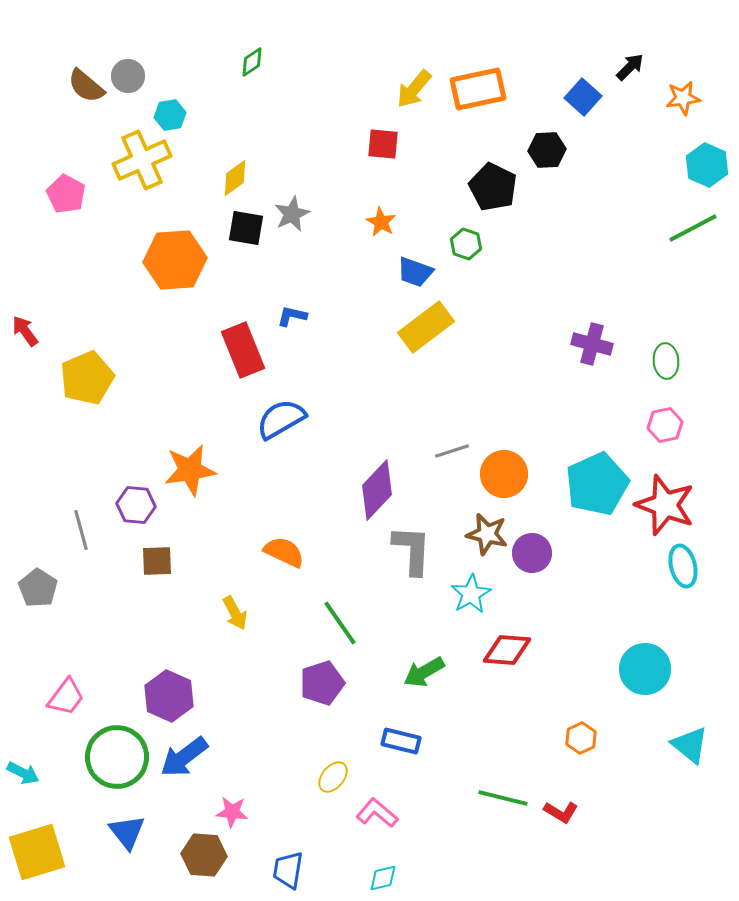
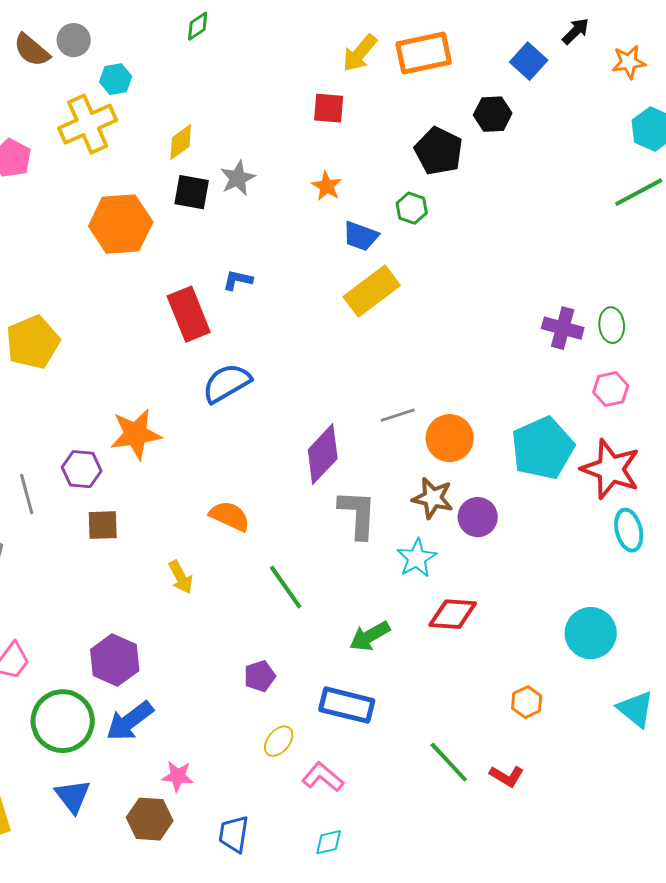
purple cross: (592, 344) -> (563, 328), moved
purple pentagon: (322, 683) -> (260, 676), moved, size x0.7
blue rectangle: (401, 741) -> (347, 705), size x1.4
green line: (503, 798) -> (449, 762), turned 33

